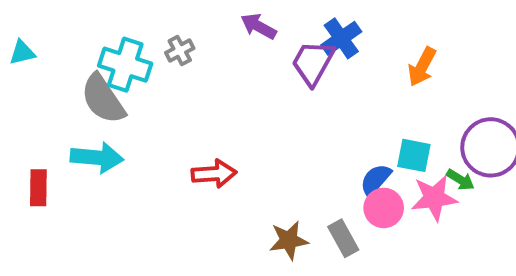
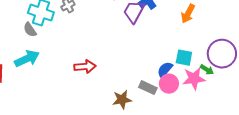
gray semicircle: (103, 99) -> (30, 30), size x0.6
cyan arrow: (97, 158) -> (27, 59), turned -30
gray rectangle: (343, 238) -> (148, 88), moved, turned -36

